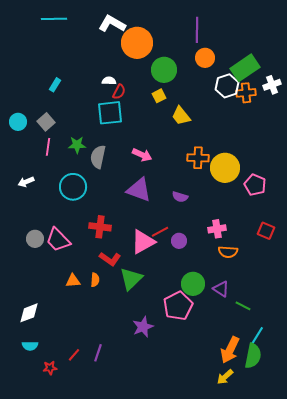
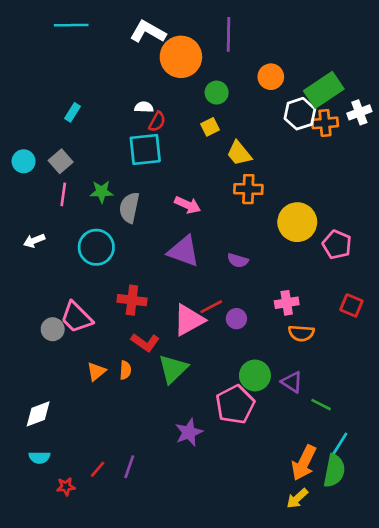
purple line: (197, 30) -> (229, 34), moved
green circle: (164, 70) -> (217, 93), size x0.7
orange cross: (198, 158) -> (248, 189), moved
gray circle: (35, 239) -> (53, 329), moved
orange triangle: (73, 281) -> (96, 372), turned -35

